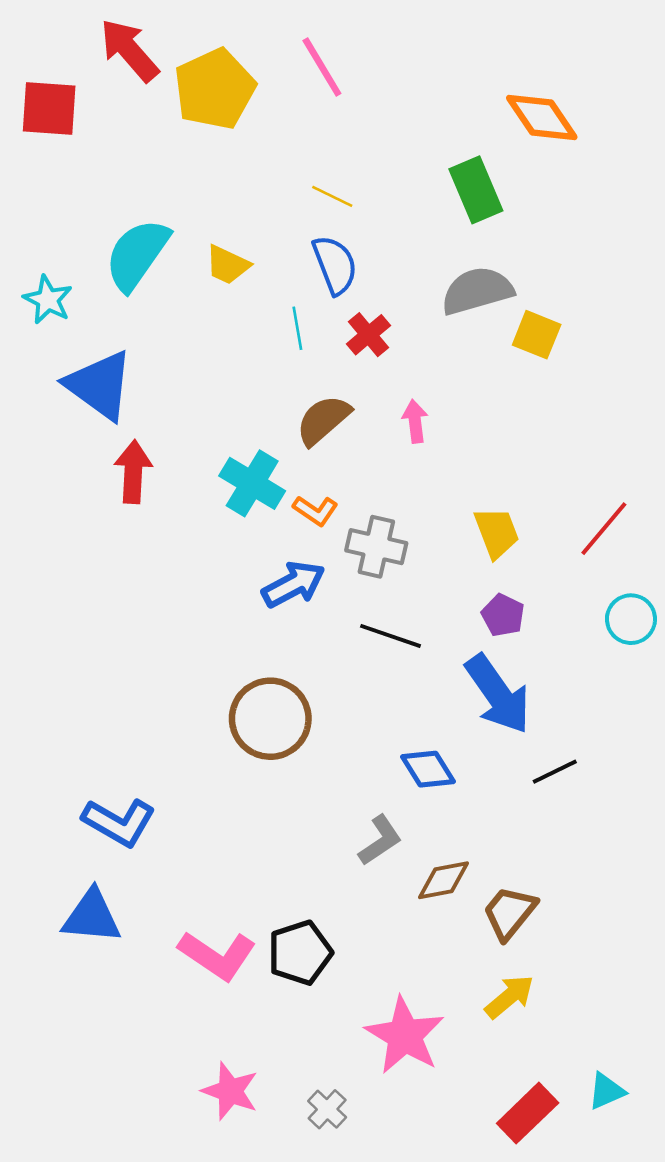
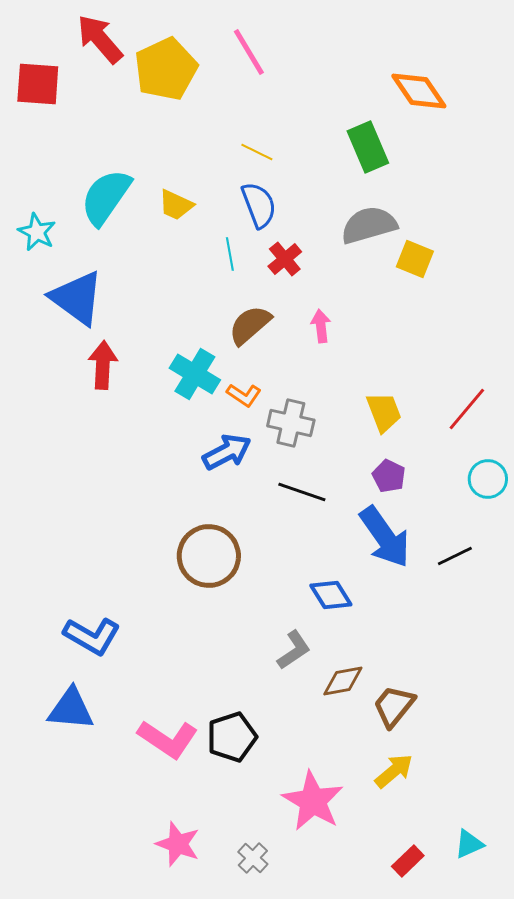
black line: (555, 772) -> (455, 556), moved
red rectangle: (528, 1113) -> (408, 861), size x0.7

